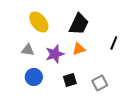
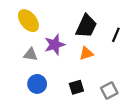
yellow ellipse: (39, 22) -> (28, 21), moved
black line: (114, 43) -> (116, 35), moved
purple star: (55, 54) -> (55, 45), moved

